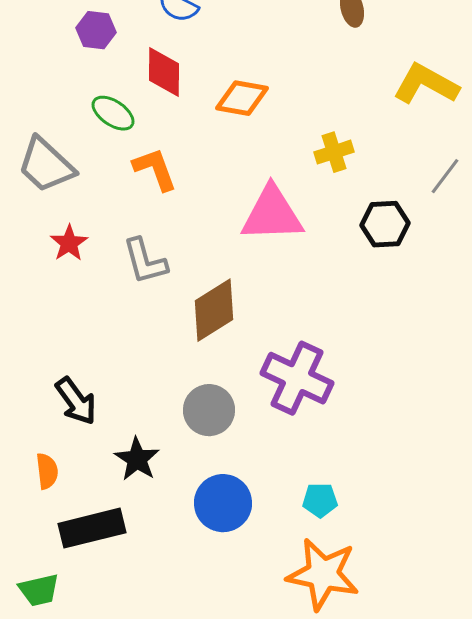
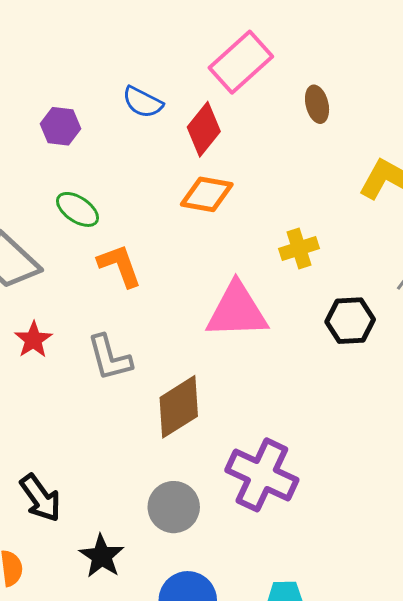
red diamond: (164, 72) -> (204, 129), moved, turned 38

